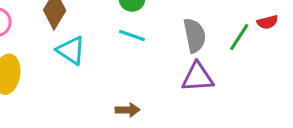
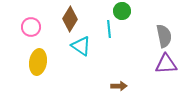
cyan line: (132, 36) -> (109, 29), moved, turned 66

